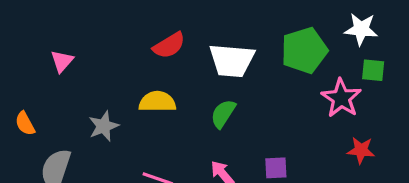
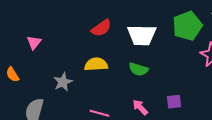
green semicircle: (223, 114) -> (138, 69), turned -102
orange semicircle: (25, 124) -> (12, 74), moved

